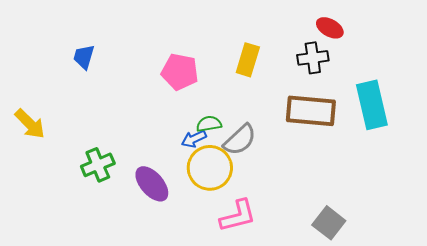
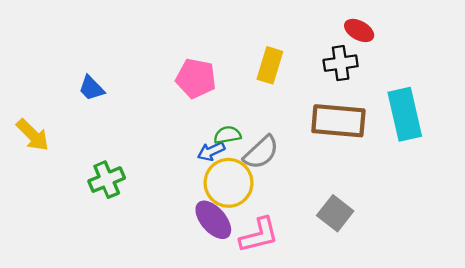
blue trapezoid: (84, 57) -> (91, 88), moved, turned -60
purple ellipse: (152, 184) -> (213, 220), moved
gray square: (329, 223) -> (335, 213), moved

